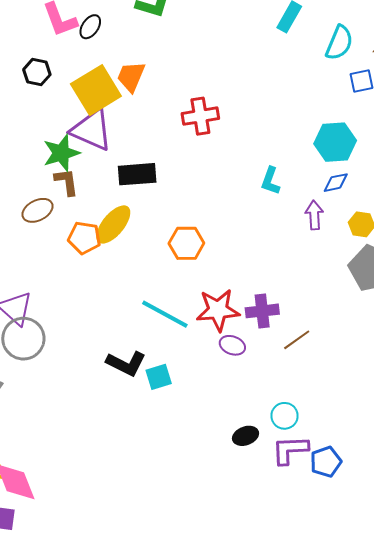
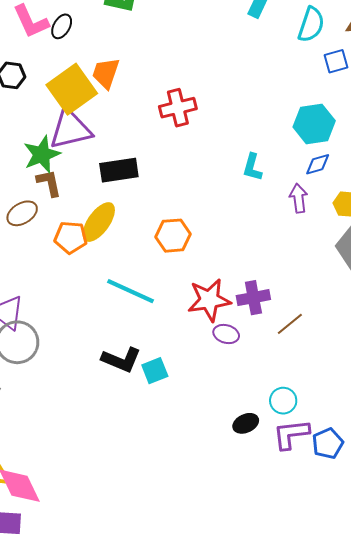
purple triangle: (92, 130) -> (70, 129), turned -33
cyan line: (165, 314) -> (131, 291), moved

